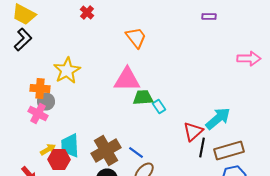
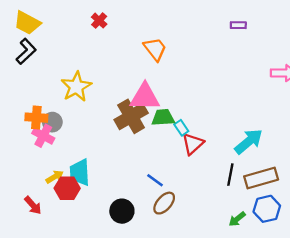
orange cross: (40, 88) -> (36, 118), moved
red triangle: (193, 132) -> (193, 144), moved
brown cross: (106, 150) -> (131, 116), moved

